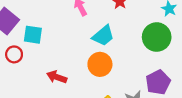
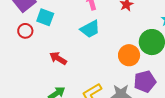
cyan trapezoid: (103, 36) -> (90, 29), moved
orange circle: (100, 64) -> (129, 55), moved

